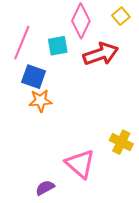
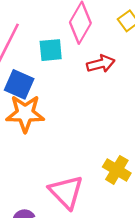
red arrow: (101, 54) -> (101, 64), size x0.7
orange star: (40, 101) -> (25, 113), size x1.4

